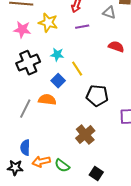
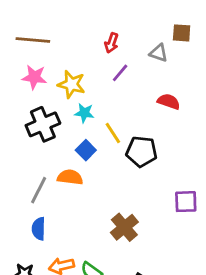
yellow star: (48, 23) -> (71, 84), moved
purple line: (82, 27) -> (120, 73), turned -40
black pentagon: (97, 96) -> (142, 152), moved
blue semicircle: (25, 148) -> (39, 229), moved

